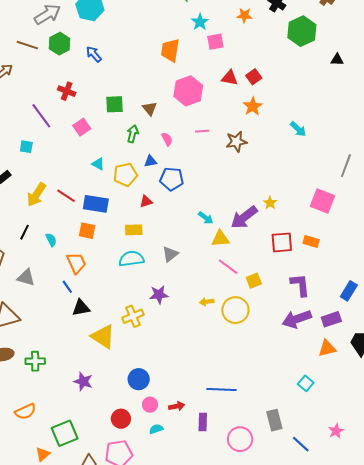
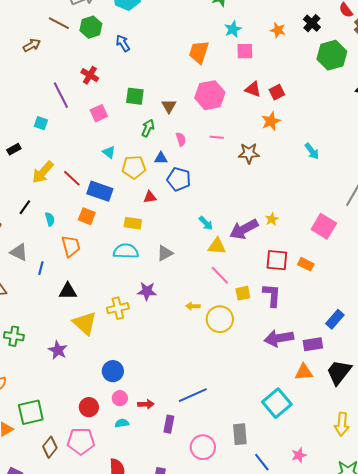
purple L-shape: (300, 285) -> (272, 295), moved
blue line: (67, 287) -> (41, 268), moved, turned 40
purple star: (83, 381) -> (58, 350), moved
cyan square: (306, 383) -> (277, 403), size x1.8
blue line: (222, 390) -> (193, 395), turned -36

